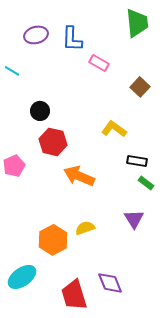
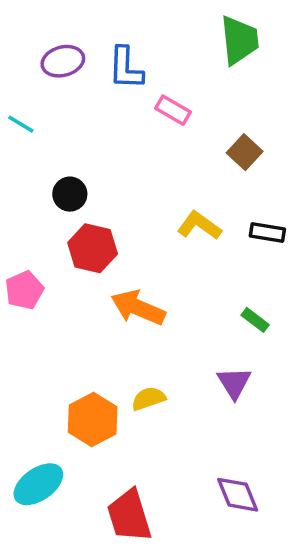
black rectangle: (137, 161) -> (267, 232), moved
purple diamond: (110, 283) -> (238, 495), moved

